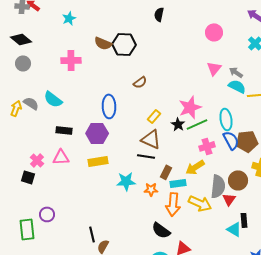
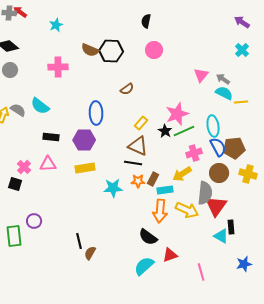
pink circle: (214, 32) -> (154, 50), moved
brown circle: (238, 180) -> (219, 173), moved
orange star: (151, 189) -> (138, 181), moved
red triangle: (229, 199) -> (216, 206), size x1.6

